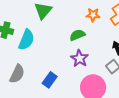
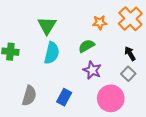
cyan semicircle: (26, 40) -> (52, 53), moved

